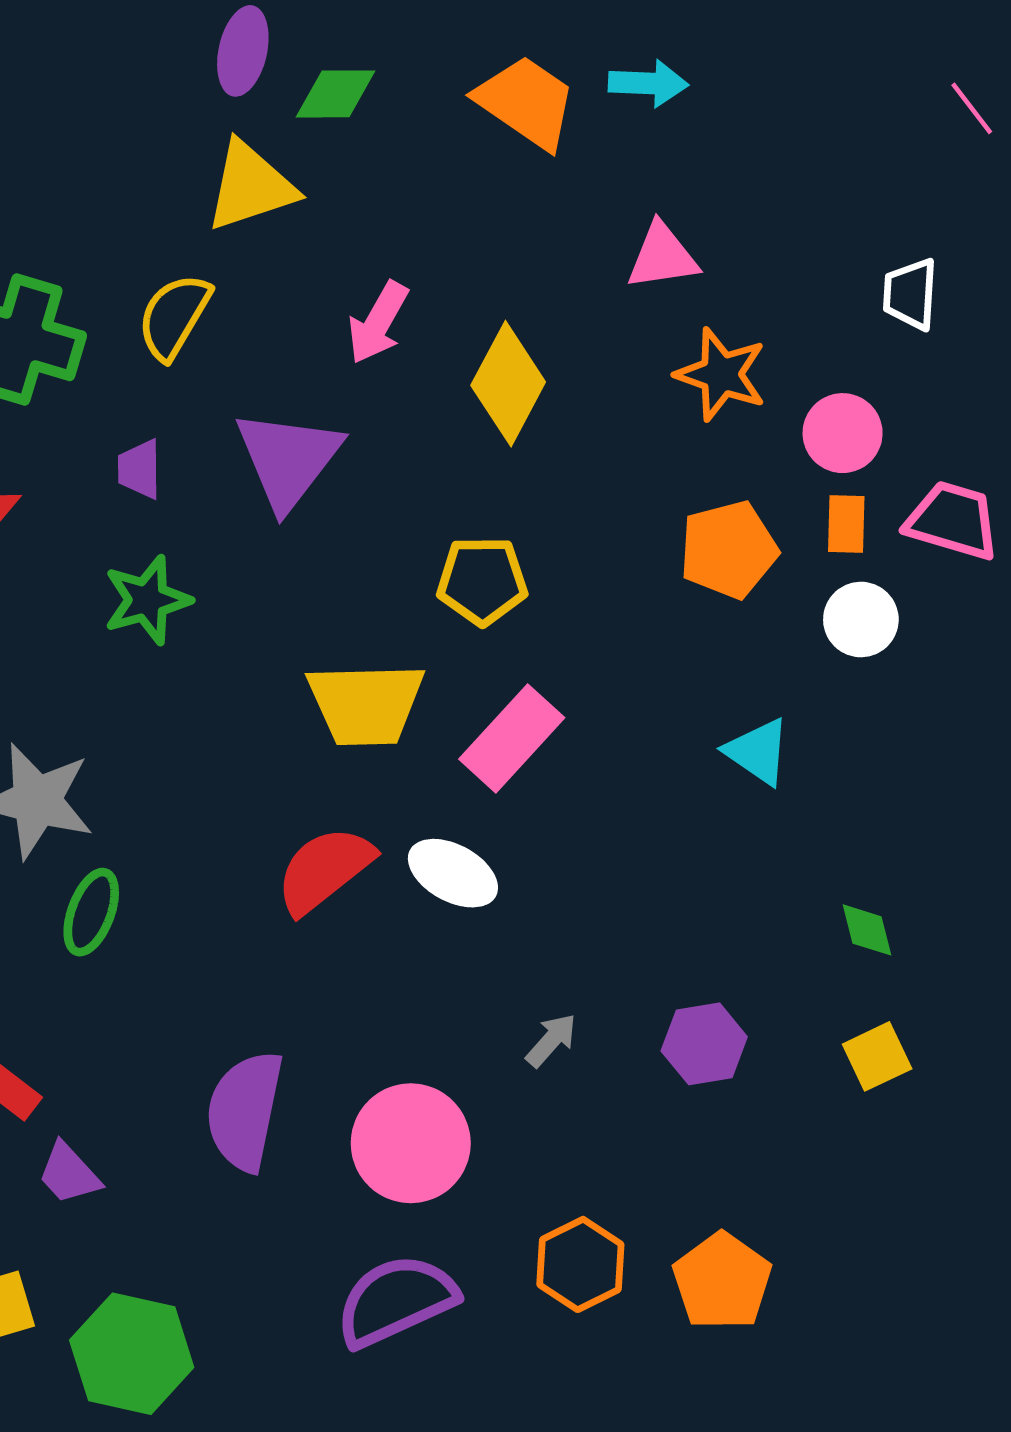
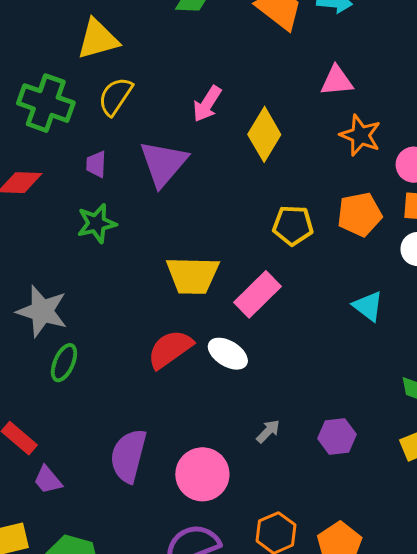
yellow triangle: (251, 186) -> (98, 39), moved
yellow pentagon: (482, 581) -> (293, 225), moved

